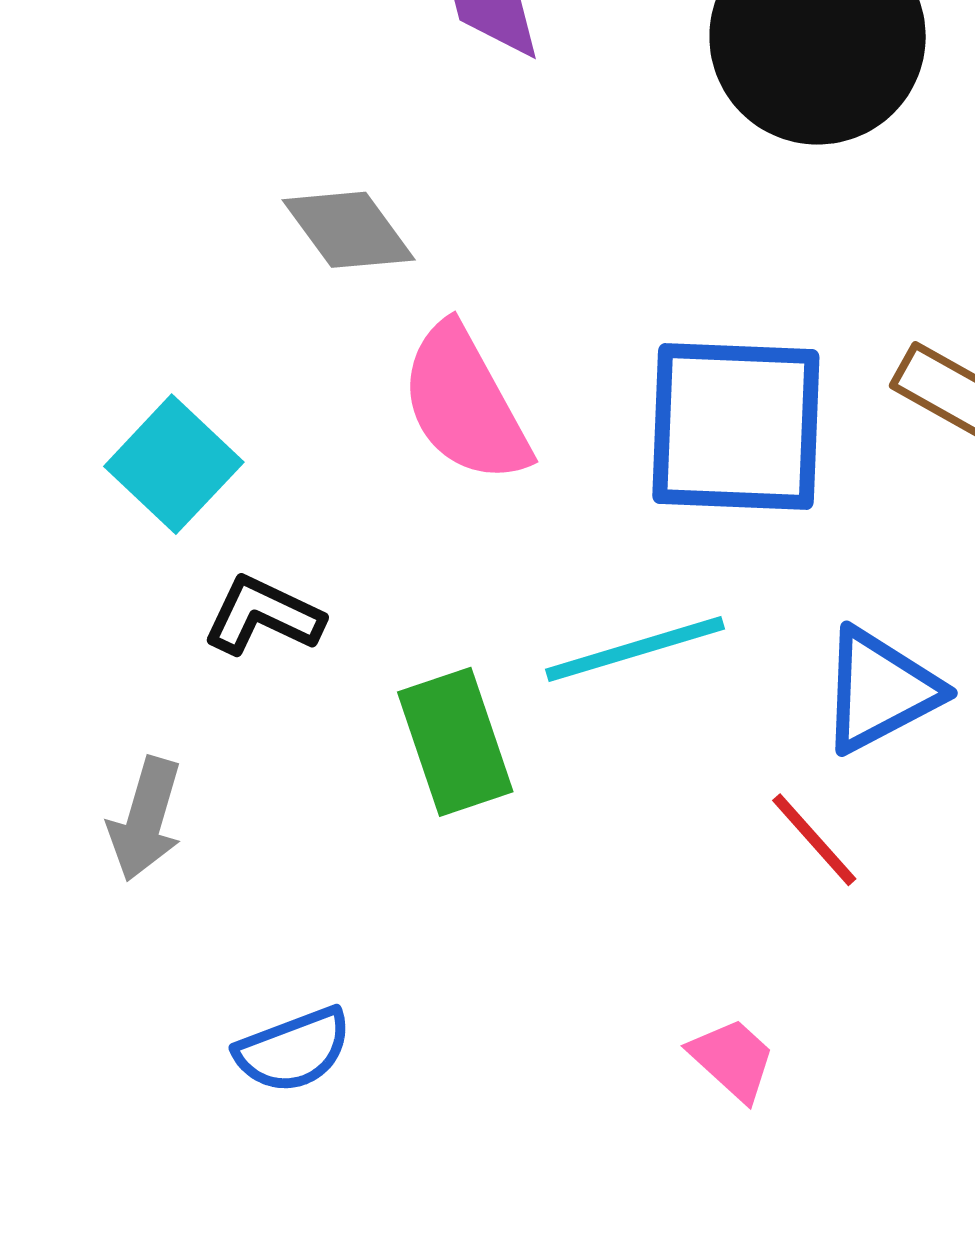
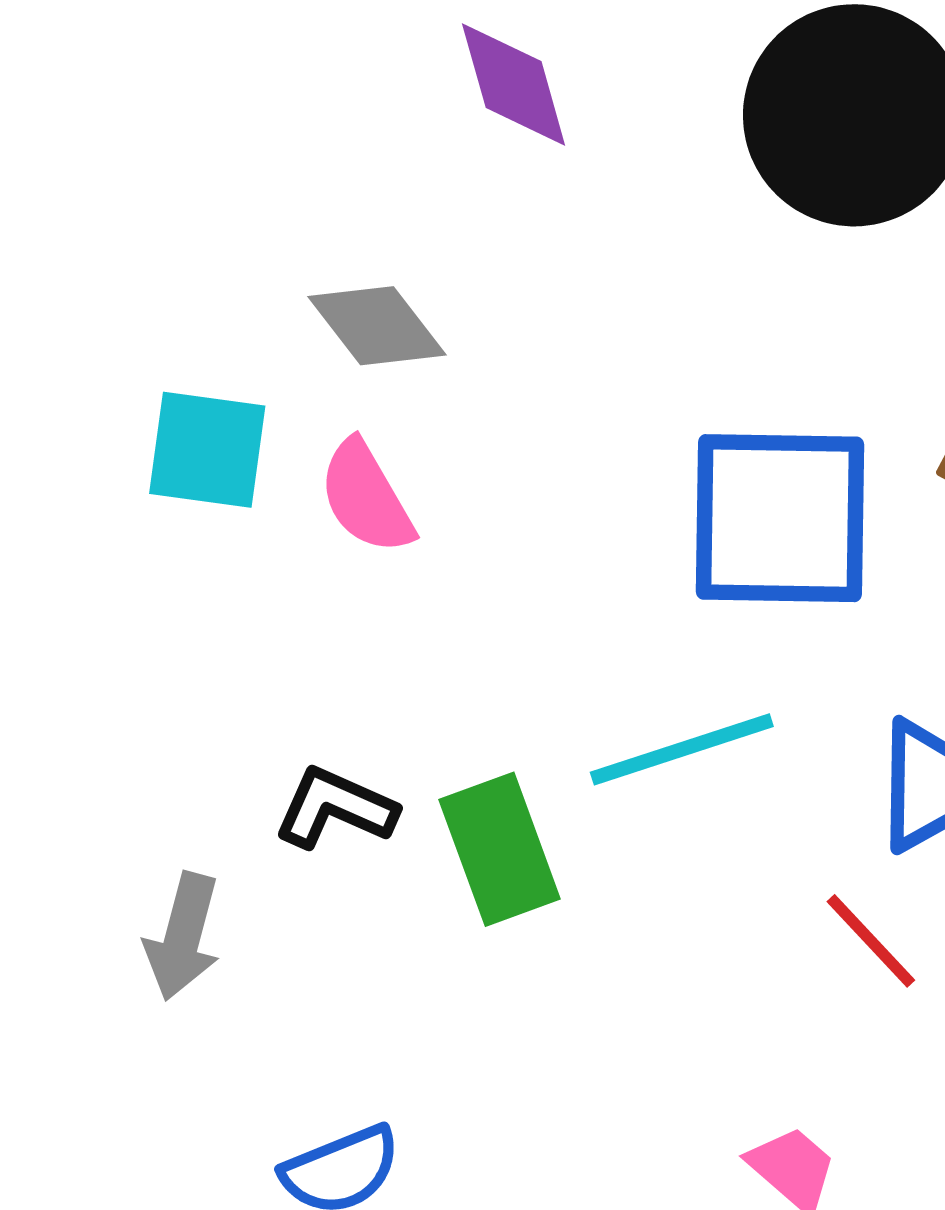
pink semicircle: (465, 404) -> (366, 497), moved, size x0.7
cyan square: (174, 464) -> (207, 450), moved, turned -34
black L-shape: (263, 616) -> (335, 808), moved

